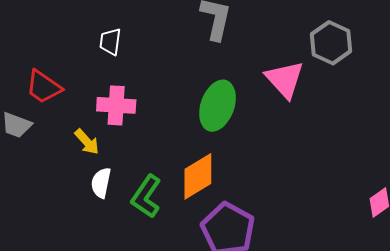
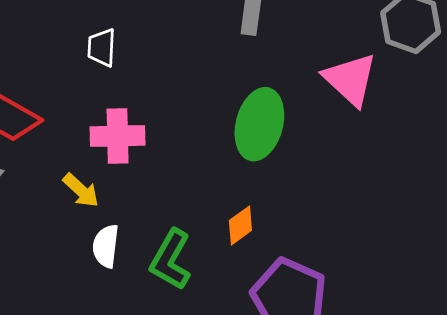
orange diamond: (198, 176) -> (240, 225), size x0.6

